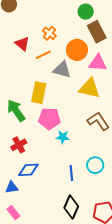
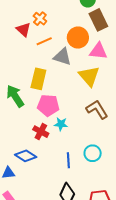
orange cross: (49, 33) -> (40, 19), moved
yellow triangle: (89, 88) -> (89, 76), turned 35
red cross: (19, 145) -> (41, 132), moved, turned -35
blue diamond: (28, 170) -> (26, 156), turned 35

